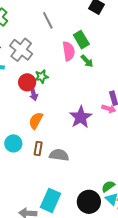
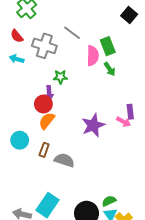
gray line: (48, 20) -> (72, 33), moved, turned -36
gray cross: (21, 50) -> (44, 46), turned -30
red circle: (27, 82) -> (43, 104), moved

